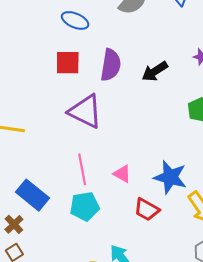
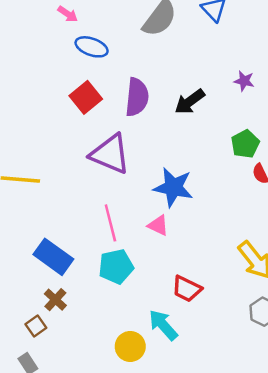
red square: (68, 63) -> (86, 97), turned -36
blue star: (170, 177) -> (173, 187), moved
red trapezoid: (147, 209) -> (187, 289), moved
brown cross: (14, 224) -> (55, 300), moved

